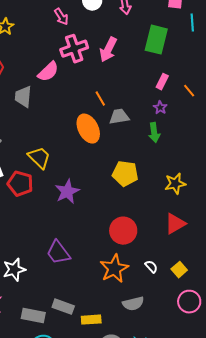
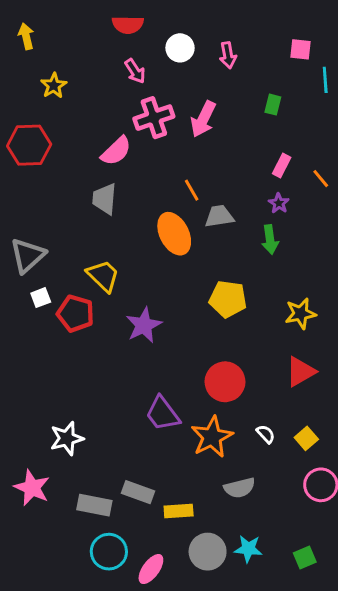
green rectangle: (156, 40) -> (273, 105), size x0.5
gray trapezoid: (23, 97) -> (105, 199), moved
purple trapezoid: (58, 253) -> (163, 414), moved

